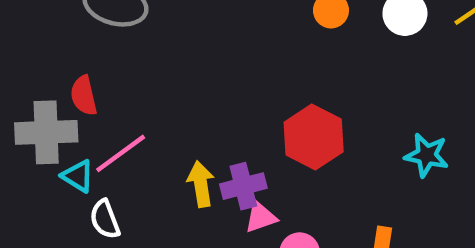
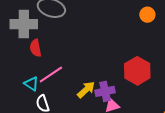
gray cross: (46, 132) -> (24, 24), moved
yellow arrow: (201, 184) -> (86, 90), turned 54

